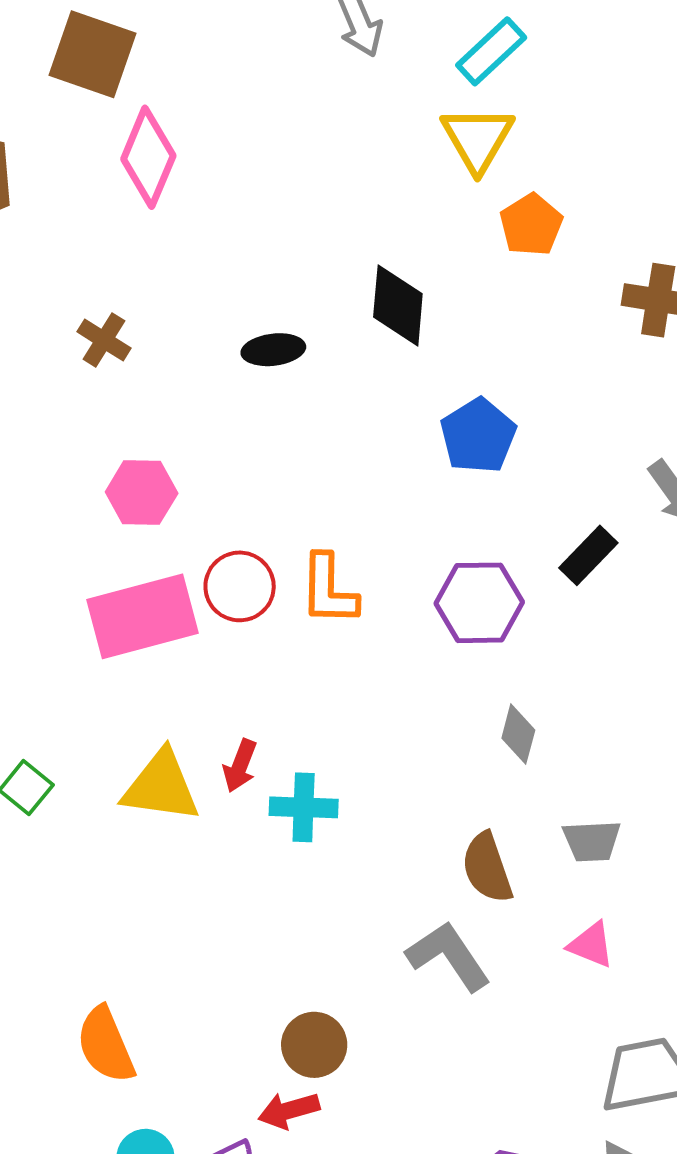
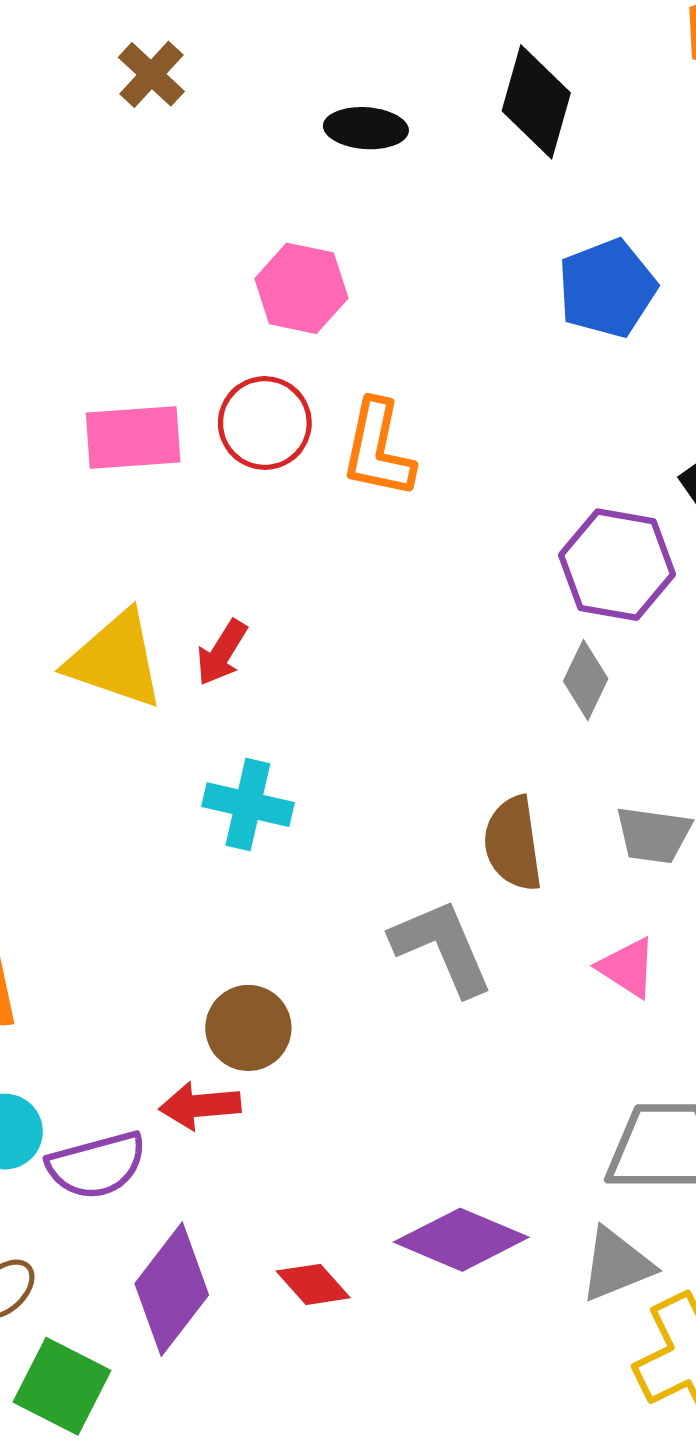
pink hexagon: (142, 493) -> (301, 288), moved
purple hexagon: (479, 603) -> (617, 565), moved
pink rectangle: (142, 616) -> (133, 438), size x0.7
cyan cross: (304, 807) -> (248, 805), moved

